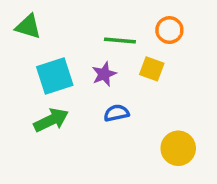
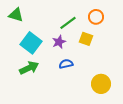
green line: (120, 41) -> (68, 23), turned -42
cyan square: (55, 76) -> (31, 43), turned -35

